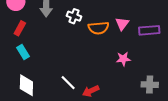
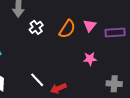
white cross: (74, 16) -> (36, 27), moved, turned 32
orange semicircle: (98, 28) -> (67, 29), turned -54

